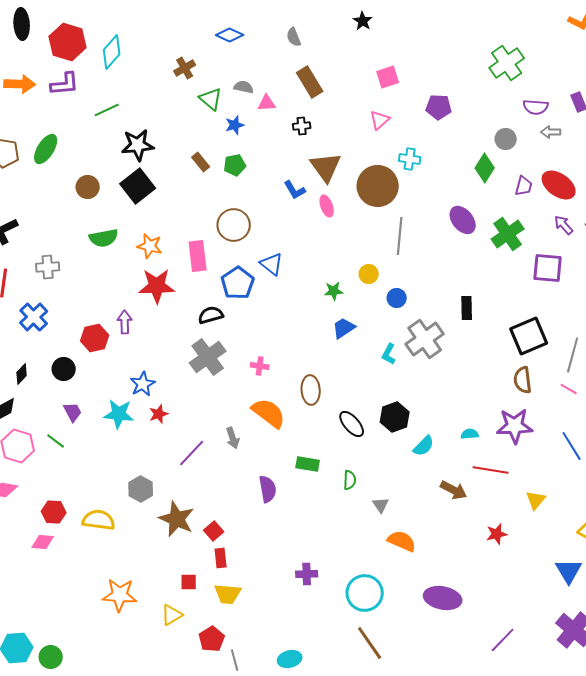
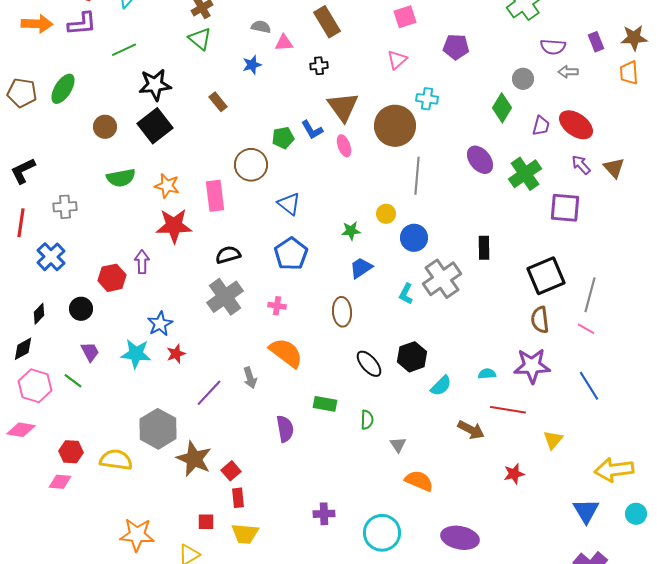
green triangle: (211, 99) -> (200, 39), moved
green pentagon: (235, 165) -> (283, 138), moved
blue pentagon: (238, 283) -> (291, 254), moved
blue circle: (397, 298) -> (414, 238), size x1.4
brown ellipse: (311, 390) -> (342, 312), moved
gray hexagon: (141, 489) -> (158, 429), size x1.5

